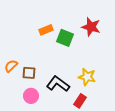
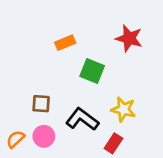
green square: (65, 38) -> (92, 71), moved
orange semicircle: (11, 66) -> (15, 139), moved

